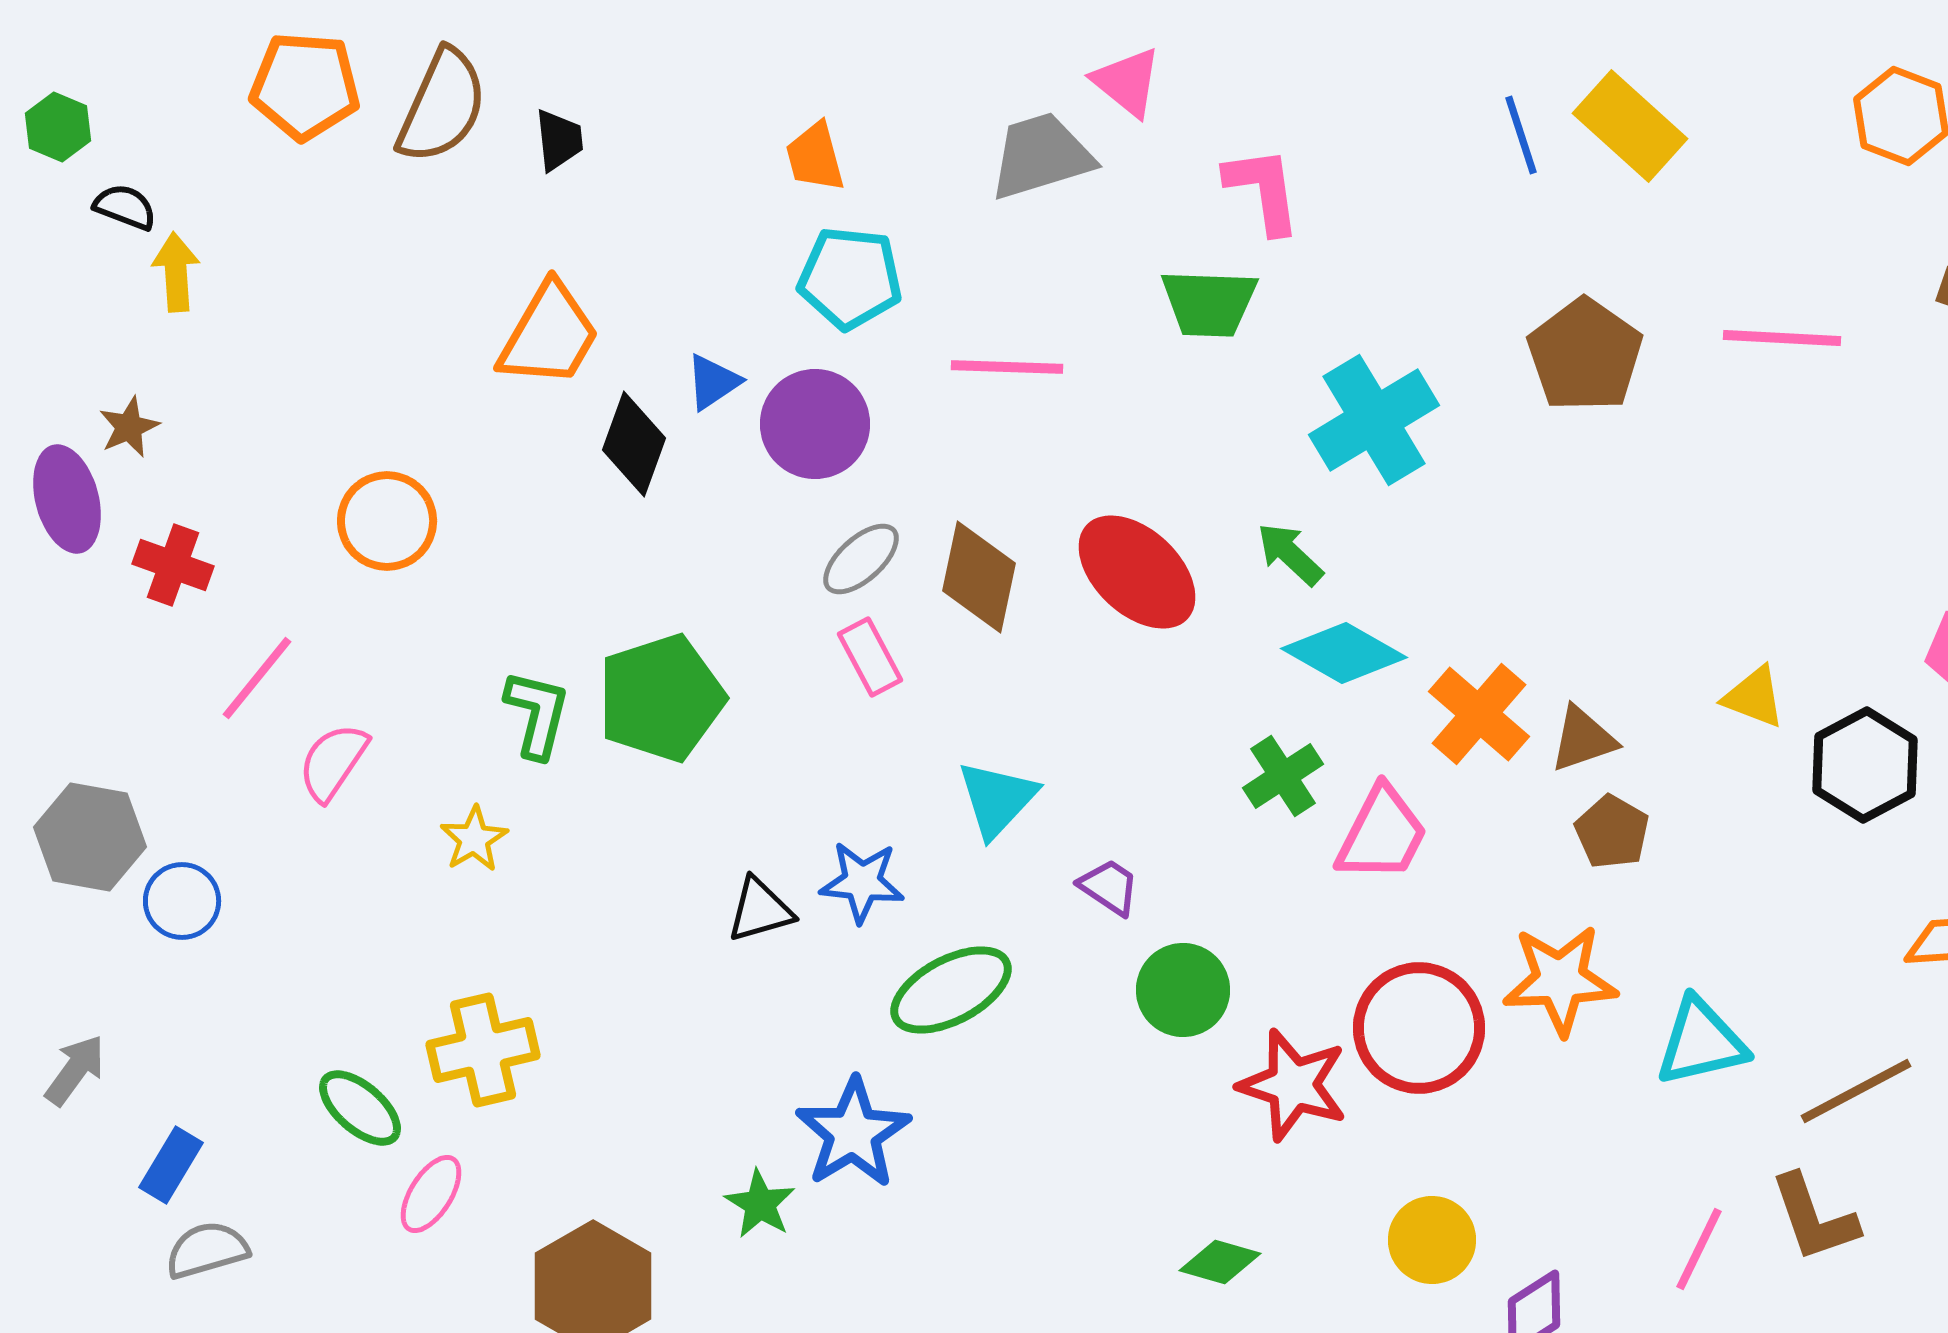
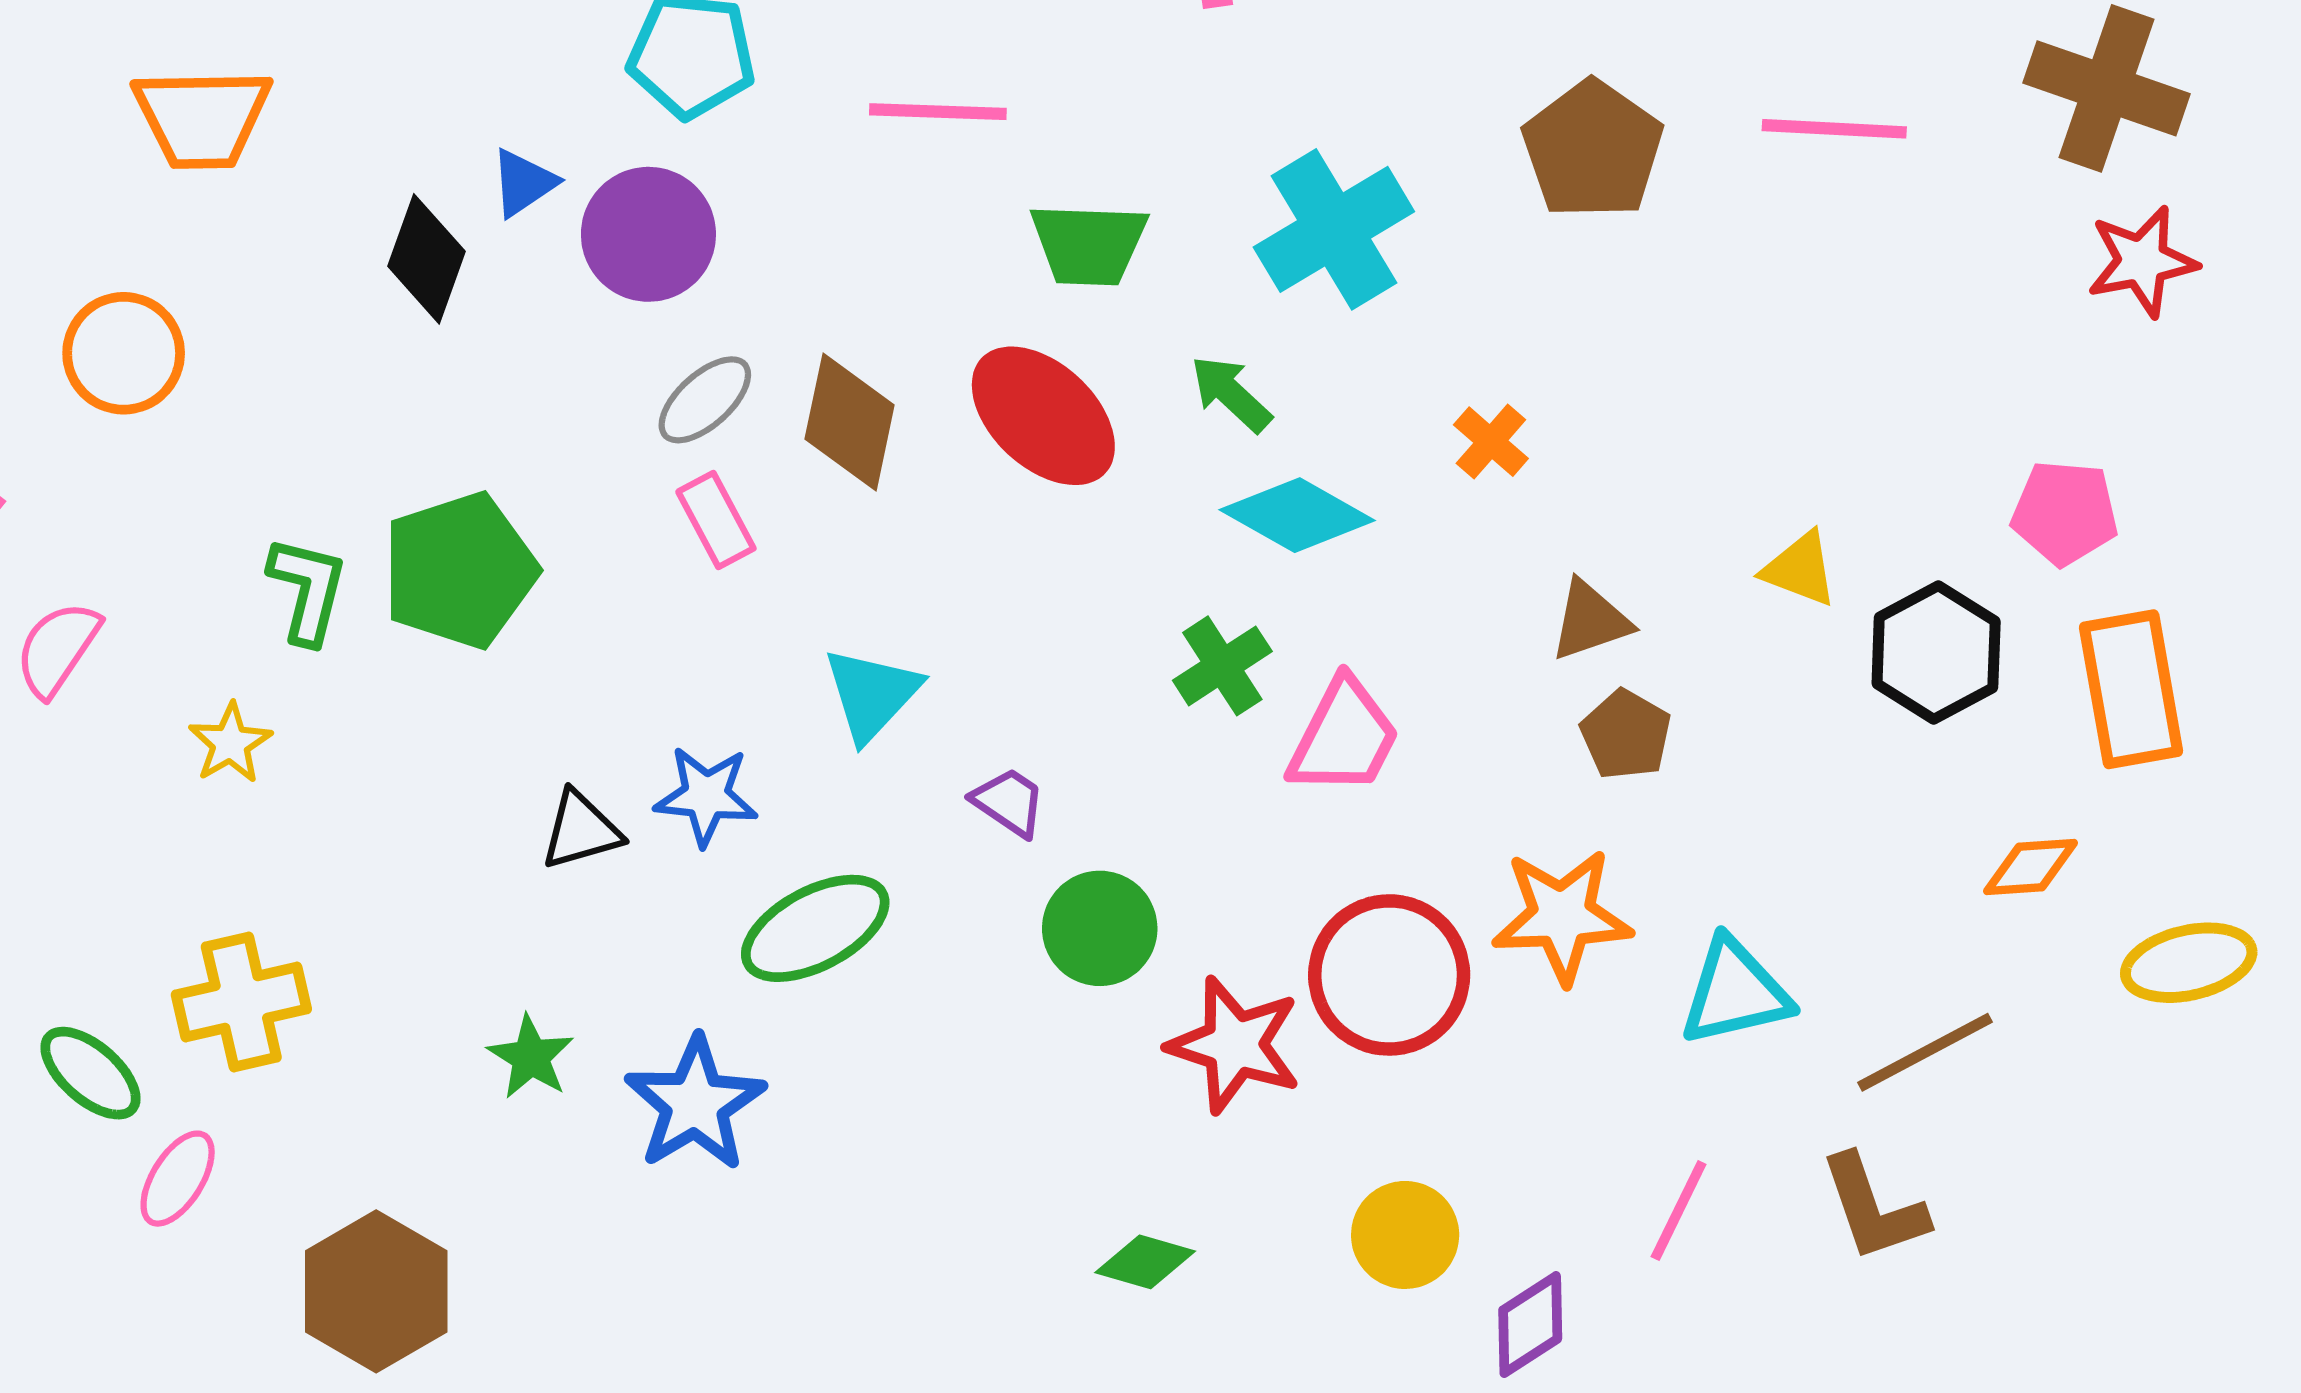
green trapezoid: (1209, 303) -> (1089, 244), moved
orange trapezoid: (549, 335) -> (202, 118), moved, turned 59
pink line: (1007, 367) -> (938, 112), moved
orange cross: (1479, 714) -> (1491, 442), moved, size x0.6
green star: (760, 1204) -> (531, 1057), moved
pink line: (1699, 1249) -> (1679, 1210), moved

